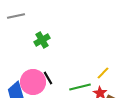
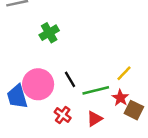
black line: (48, 78) -> (70, 79), moved

